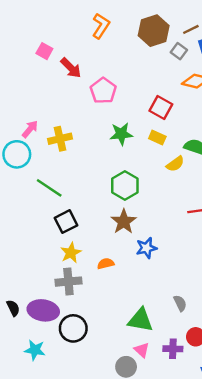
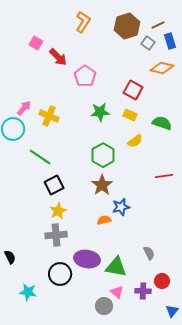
yellow cross: (60, 139) -> (49, 116), turned 36
yellow semicircle: (175, 164) -> (135, 141), moved
orange semicircle: (106, 264) -> (104, 220), moved
purple ellipse: (43, 310) -> (87, 259), moved

